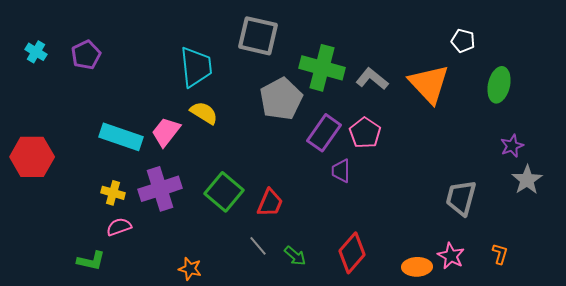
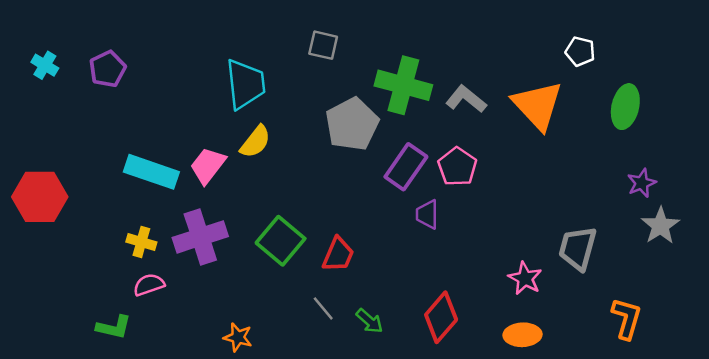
gray square: (258, 36) -> (323, 45), size x0.6
yellow semicircle: (204, 113) -> (255, 142), turned 96
orange L-shape: (500, 254) -> (627, 318), size x1.6
pink star: (451, 256) -> (525, 278), moved

